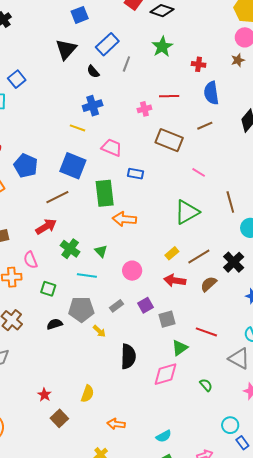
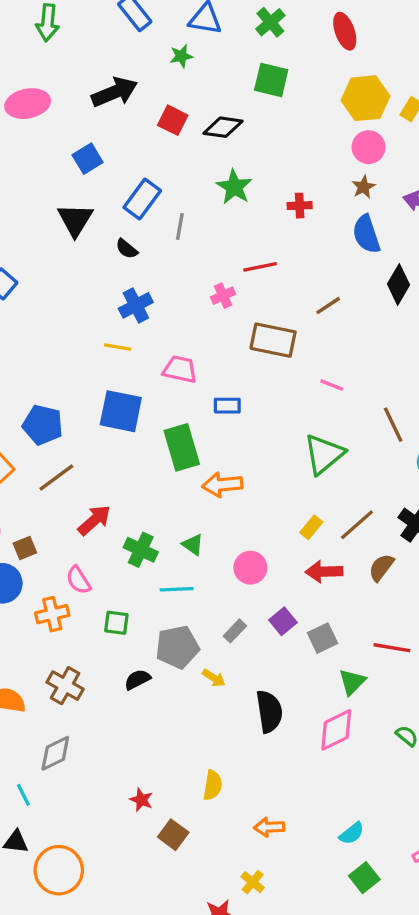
blue semicircle: (211, 93) -> (366, 234), moved
brown line: (57, 197) -> (56, 477), moved

